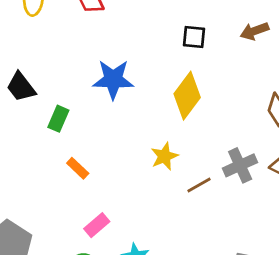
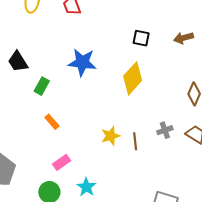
yellow star: (164, 156) -> (111, 136), moved
gray cross: (240, 165) -> (165, 130), size x0.7
brown line: (199, 185) -> (135, 141), turned -72

